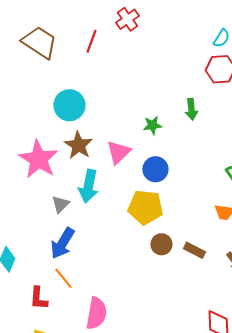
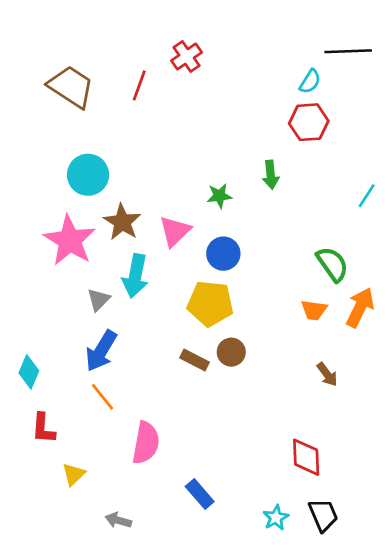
cyan circle: (69, 105) -> (88, 175), moved
brown rectangle: (194, 250) -> (194, 360), moved
red L-shape: (38, 298) -> (43, 428), moved

